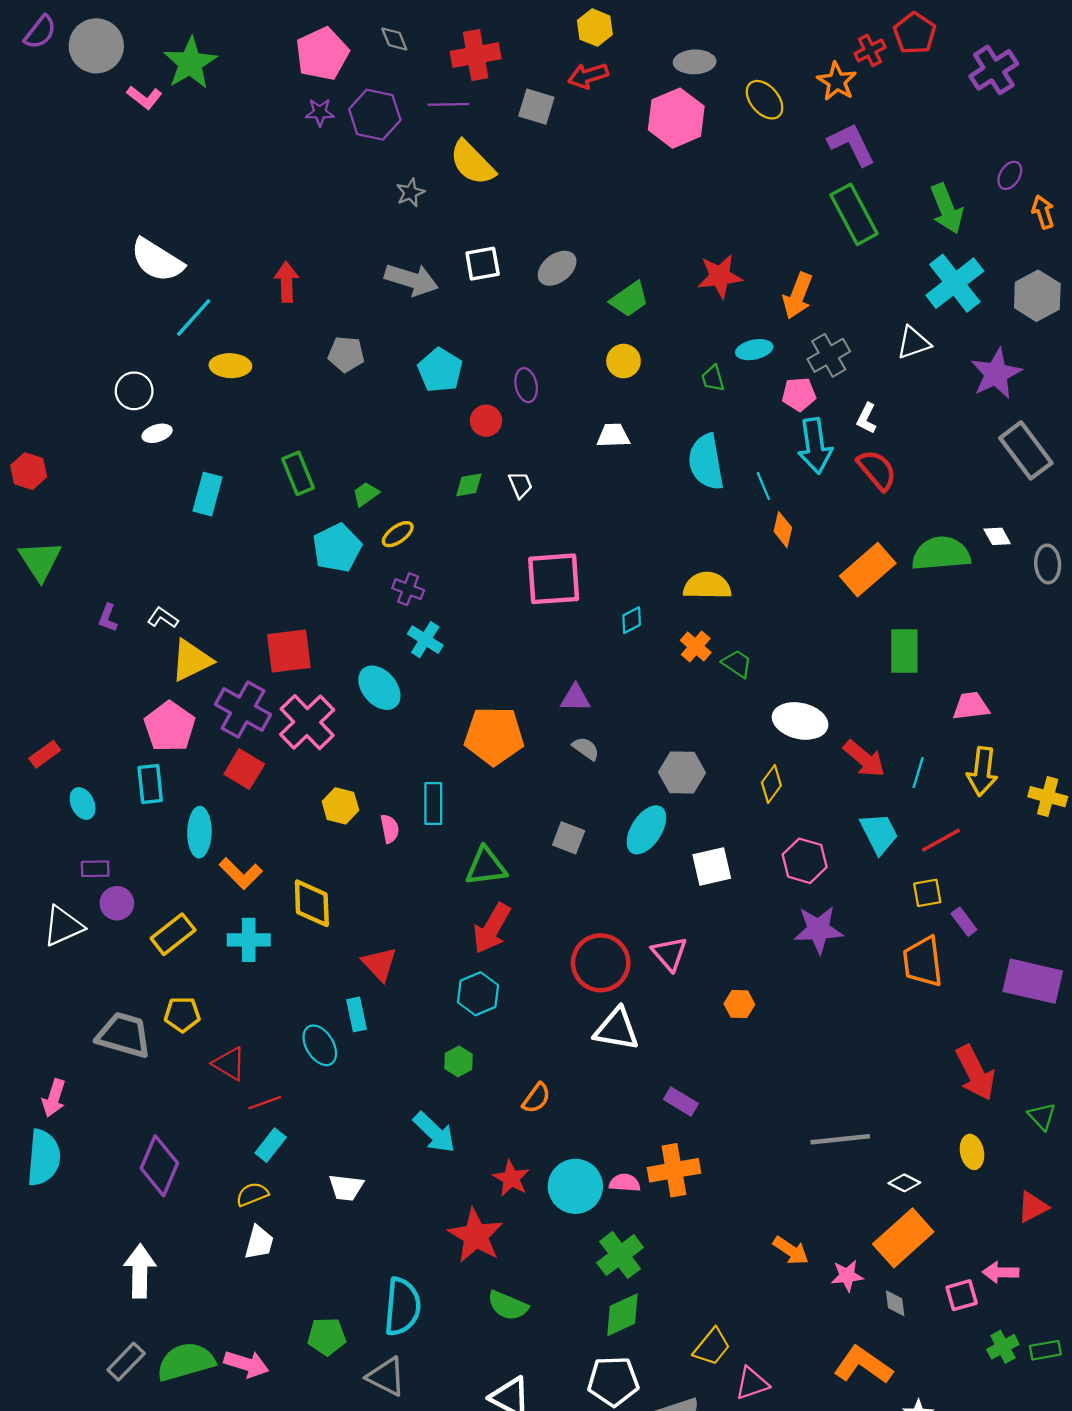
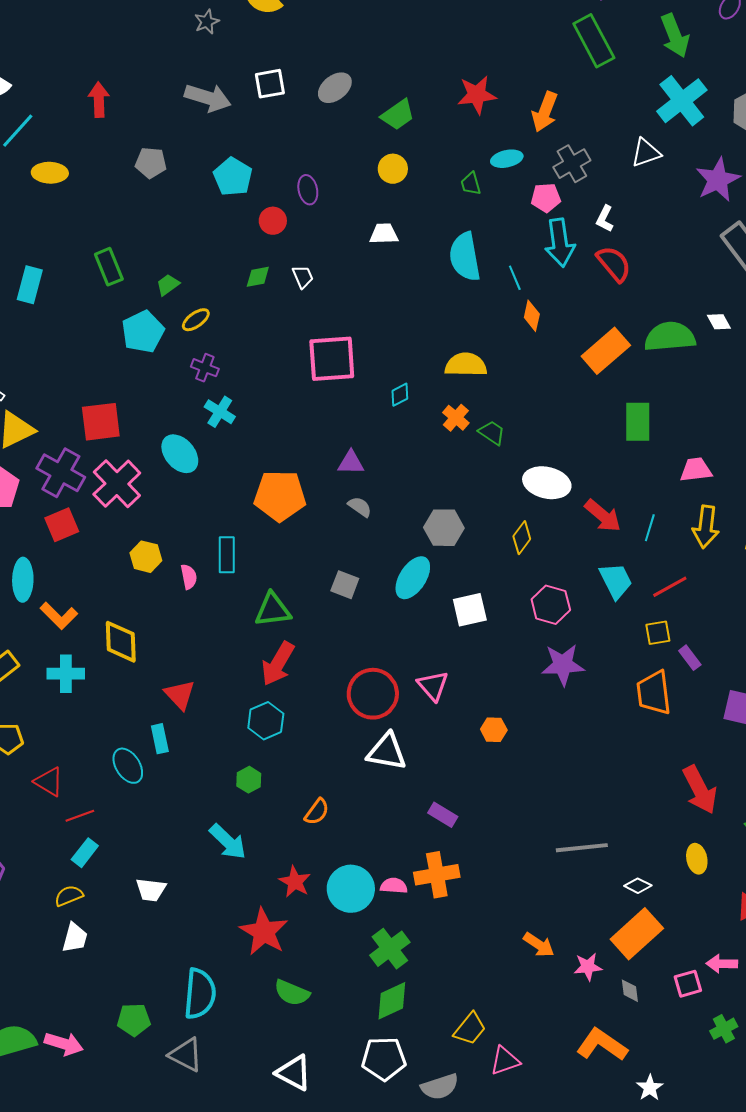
red square: (244, 769) -> (62, 525), turned 36

